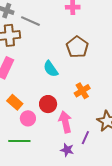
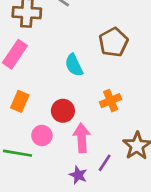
orange rectangle: (15, 102) -> (20, 101), turned 63
pink circle: (28, 118) -> (42, 135), moved

